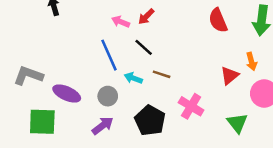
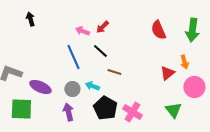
cyan arrow: (133, 78) -> (92, 86), moved
pink cross: (191, 106) -> (132, 112), moved
purple arrow: (103, 126) -> (68, 112), turned -66

